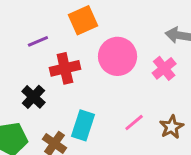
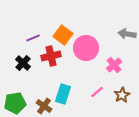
orange square: (83, 20) -> (63, 35), moved, turned -30
pink cross: (164, 68) -> (114, 65), moved
black cross: (33, 97) -> (23, 63), moved

